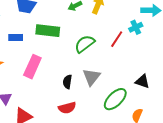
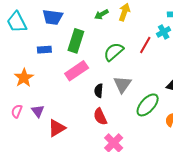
green rectangle: (48, 31) -> (76, 41), turned -75
pink rectangle: (32, 67) -> (77, 71), moved, turned 35
red semicircle: (67, 108) -> (100, 117), turned 84

